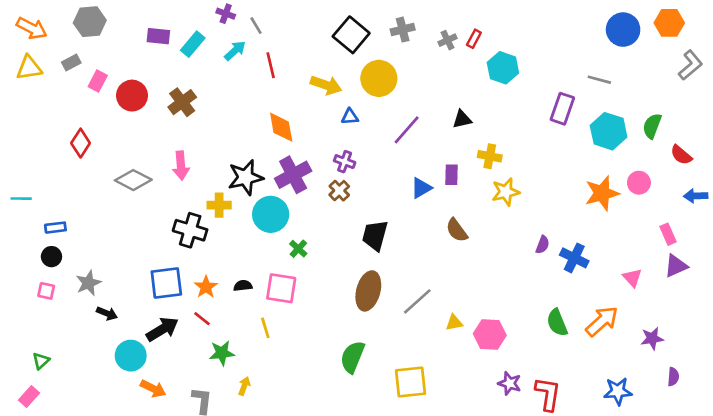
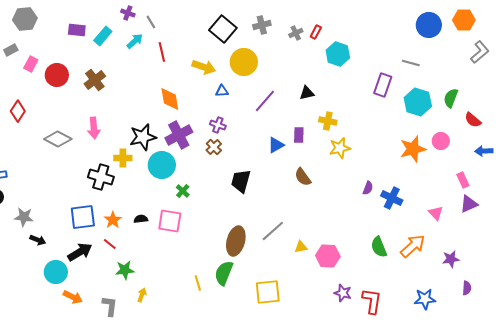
gray star: (88, 283) -> (24, 217), turned 30
brown ellipse: (368, 291) -> (236, 241), moved
yellow line: (265, 328) -> (198, 283), moved

